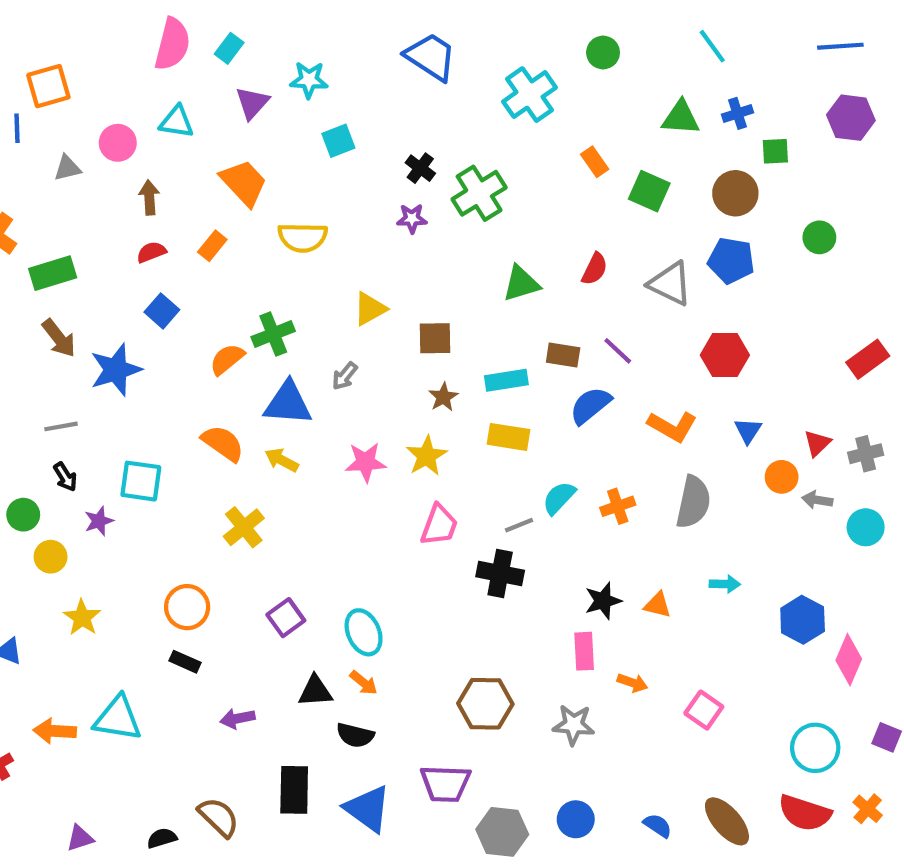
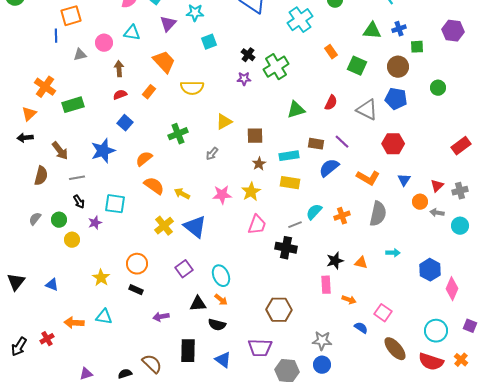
brown arrow: (59, 338) -> (60, 151), moved
orange semicircle: (227, 359) -> (144, 159), moved
blue triangle: (288, 403) -> (195, 227), moved, turned 35
yellow star: (82, 618) -> (101, 278), moved
cyan triangle: (118, 718) -> (104, 317), size x0.7
gray star: (574, 725) -> (322, 341), moved
blue triangle: (368, 809) -> (223, 360), size x0.7
brown ellipse: (727, 821) -> (395, 349), moved
blue semicircle: (658, 826) -> (361, 328), moved

